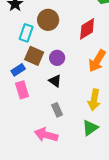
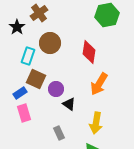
red diamond: (87, 29) -> (89, 52), turned -50
purple circle: (57, 58) -> (56, 89), moved
black triangle: (55, 81) -> (69, 104), moved

